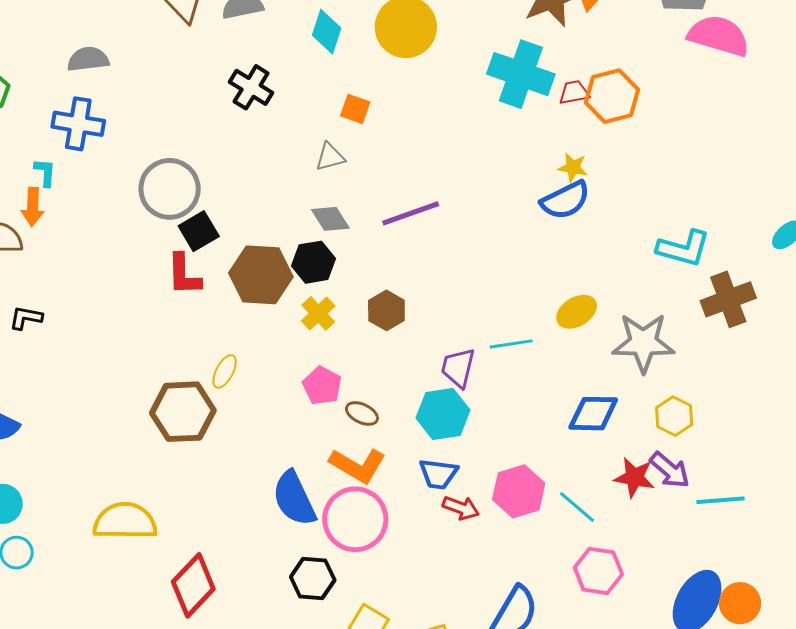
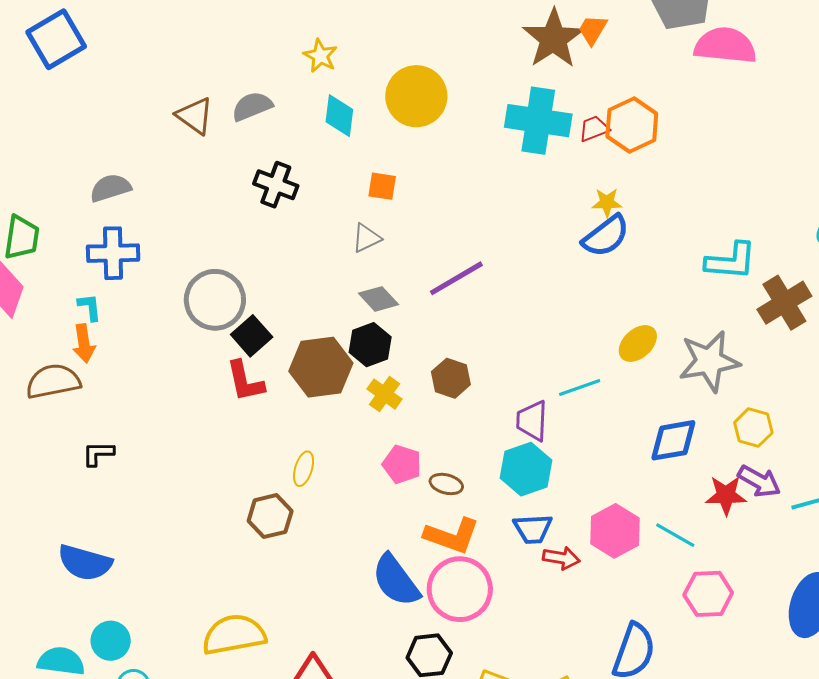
brown hexagon: (183, 412) -> (270, 516), size x0.7

